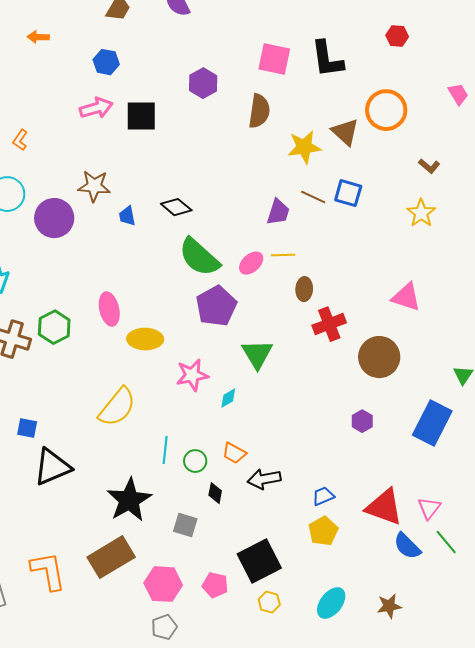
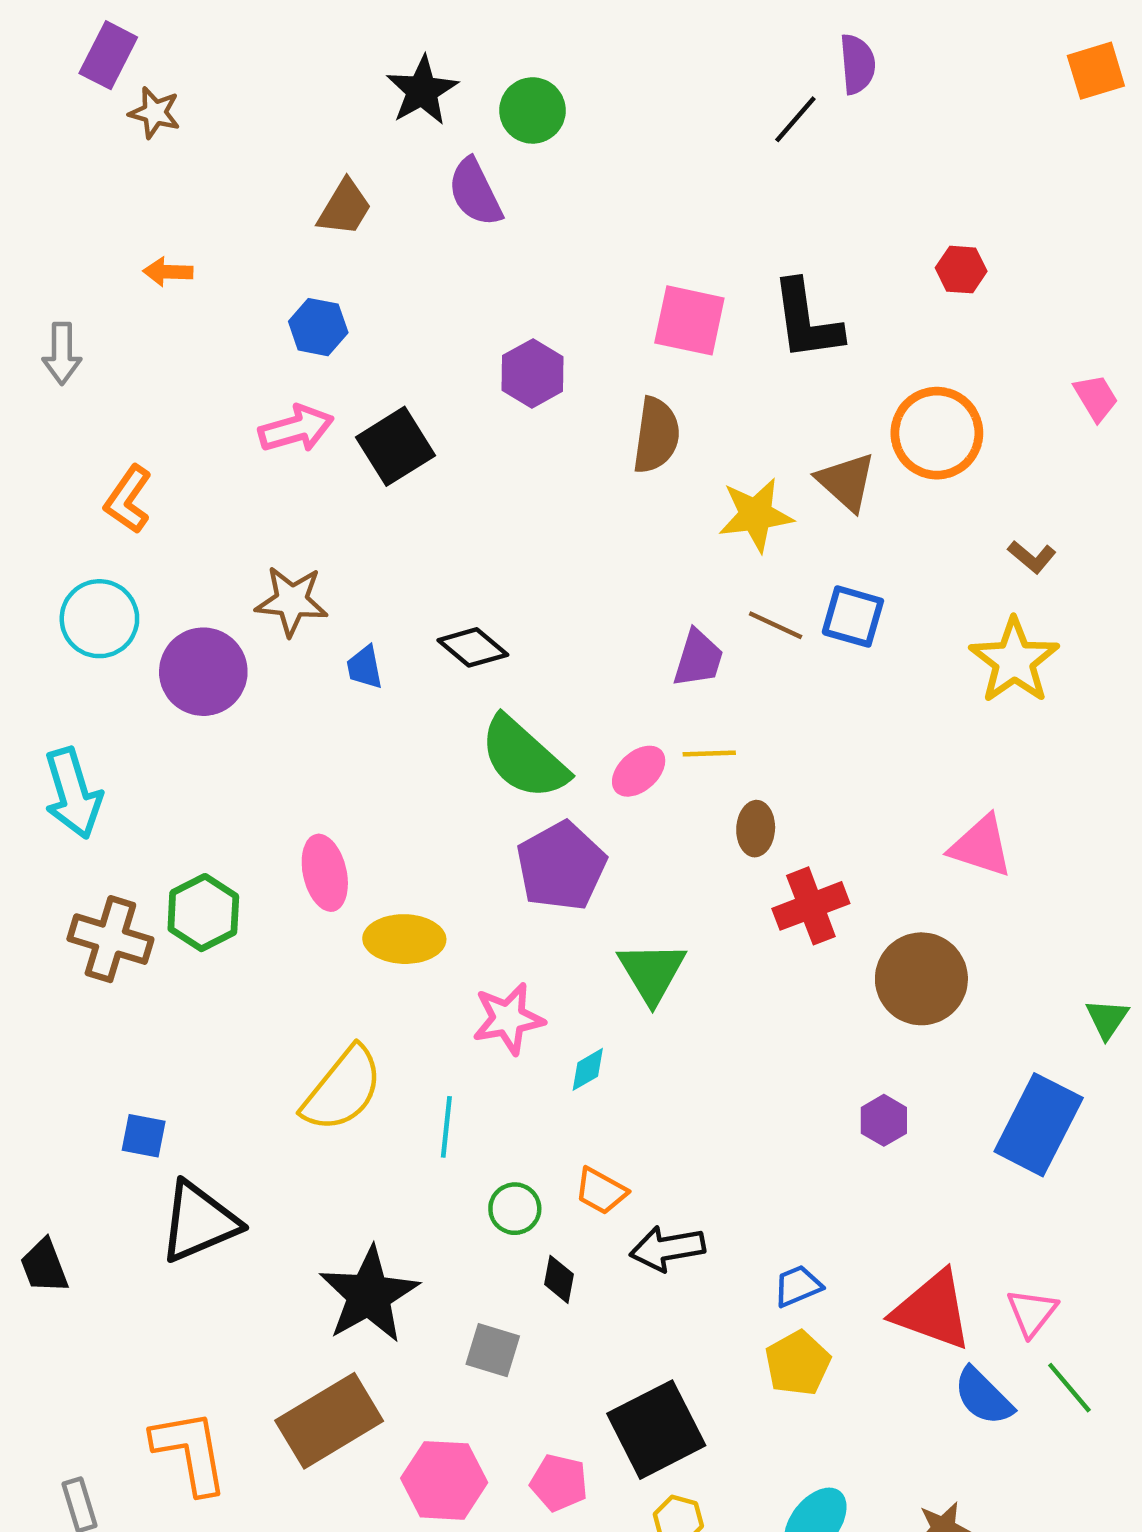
black square: (141, 116) -> (396, 446), turned -32
orange L-shape: (20, 140) -> (128, 499), size x1.4
yellow star: (421, 213) -> (1014, 661), size x1.4
cyan line: (165, 450) -> (446, 1127), moved

